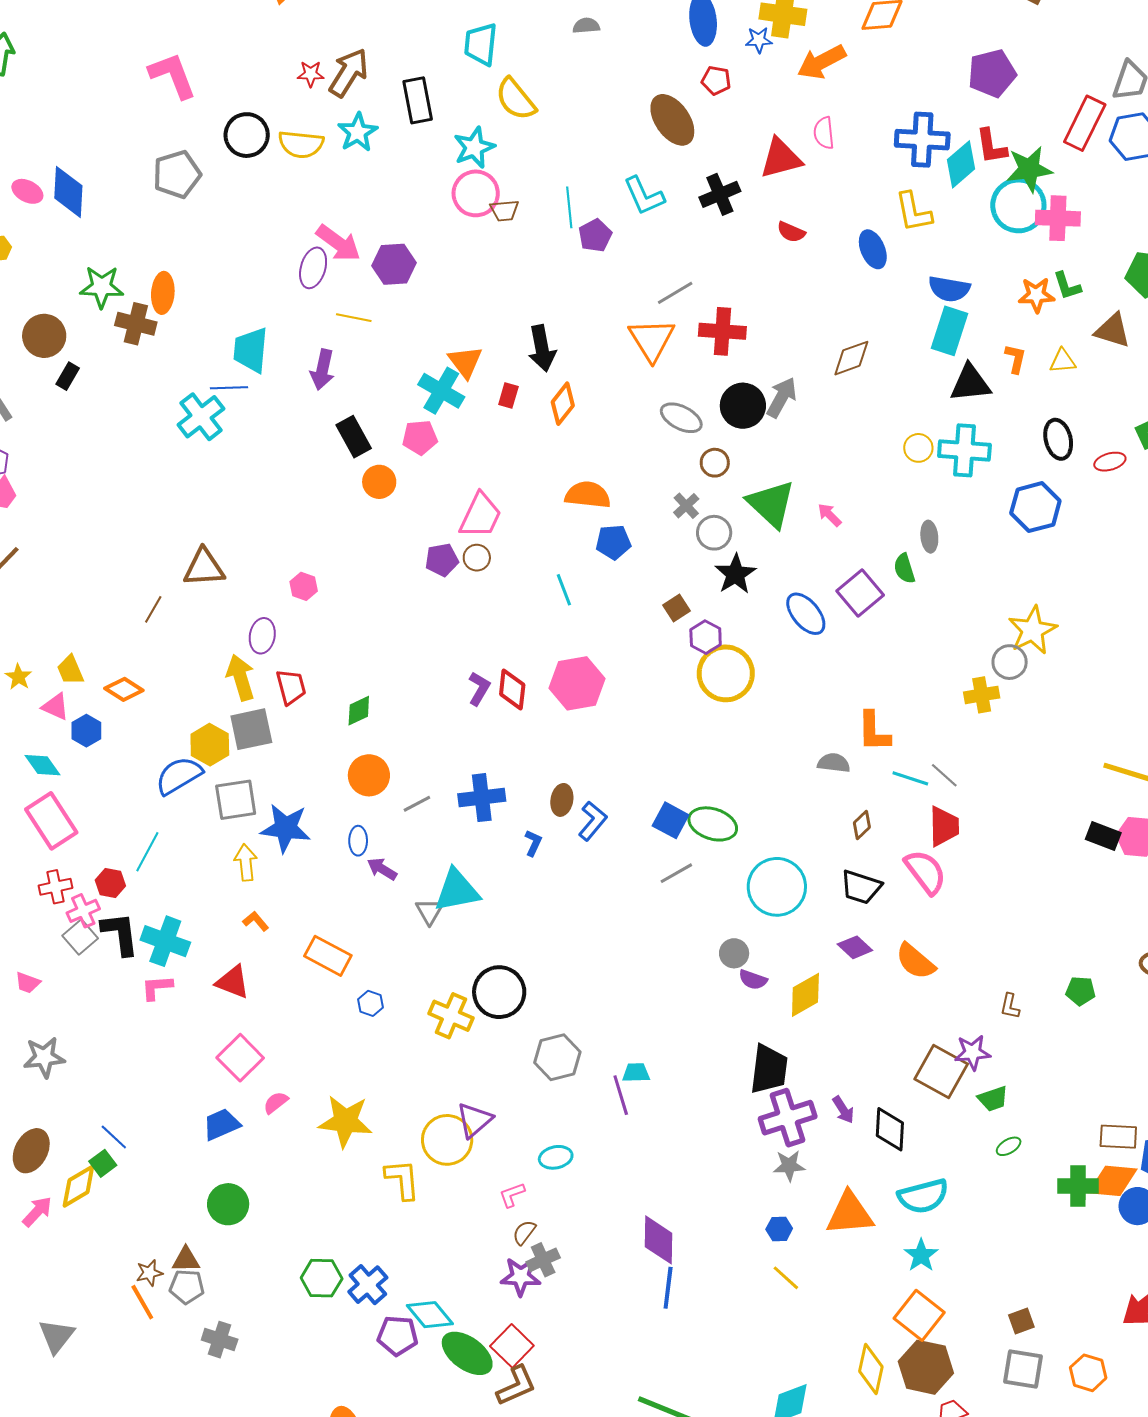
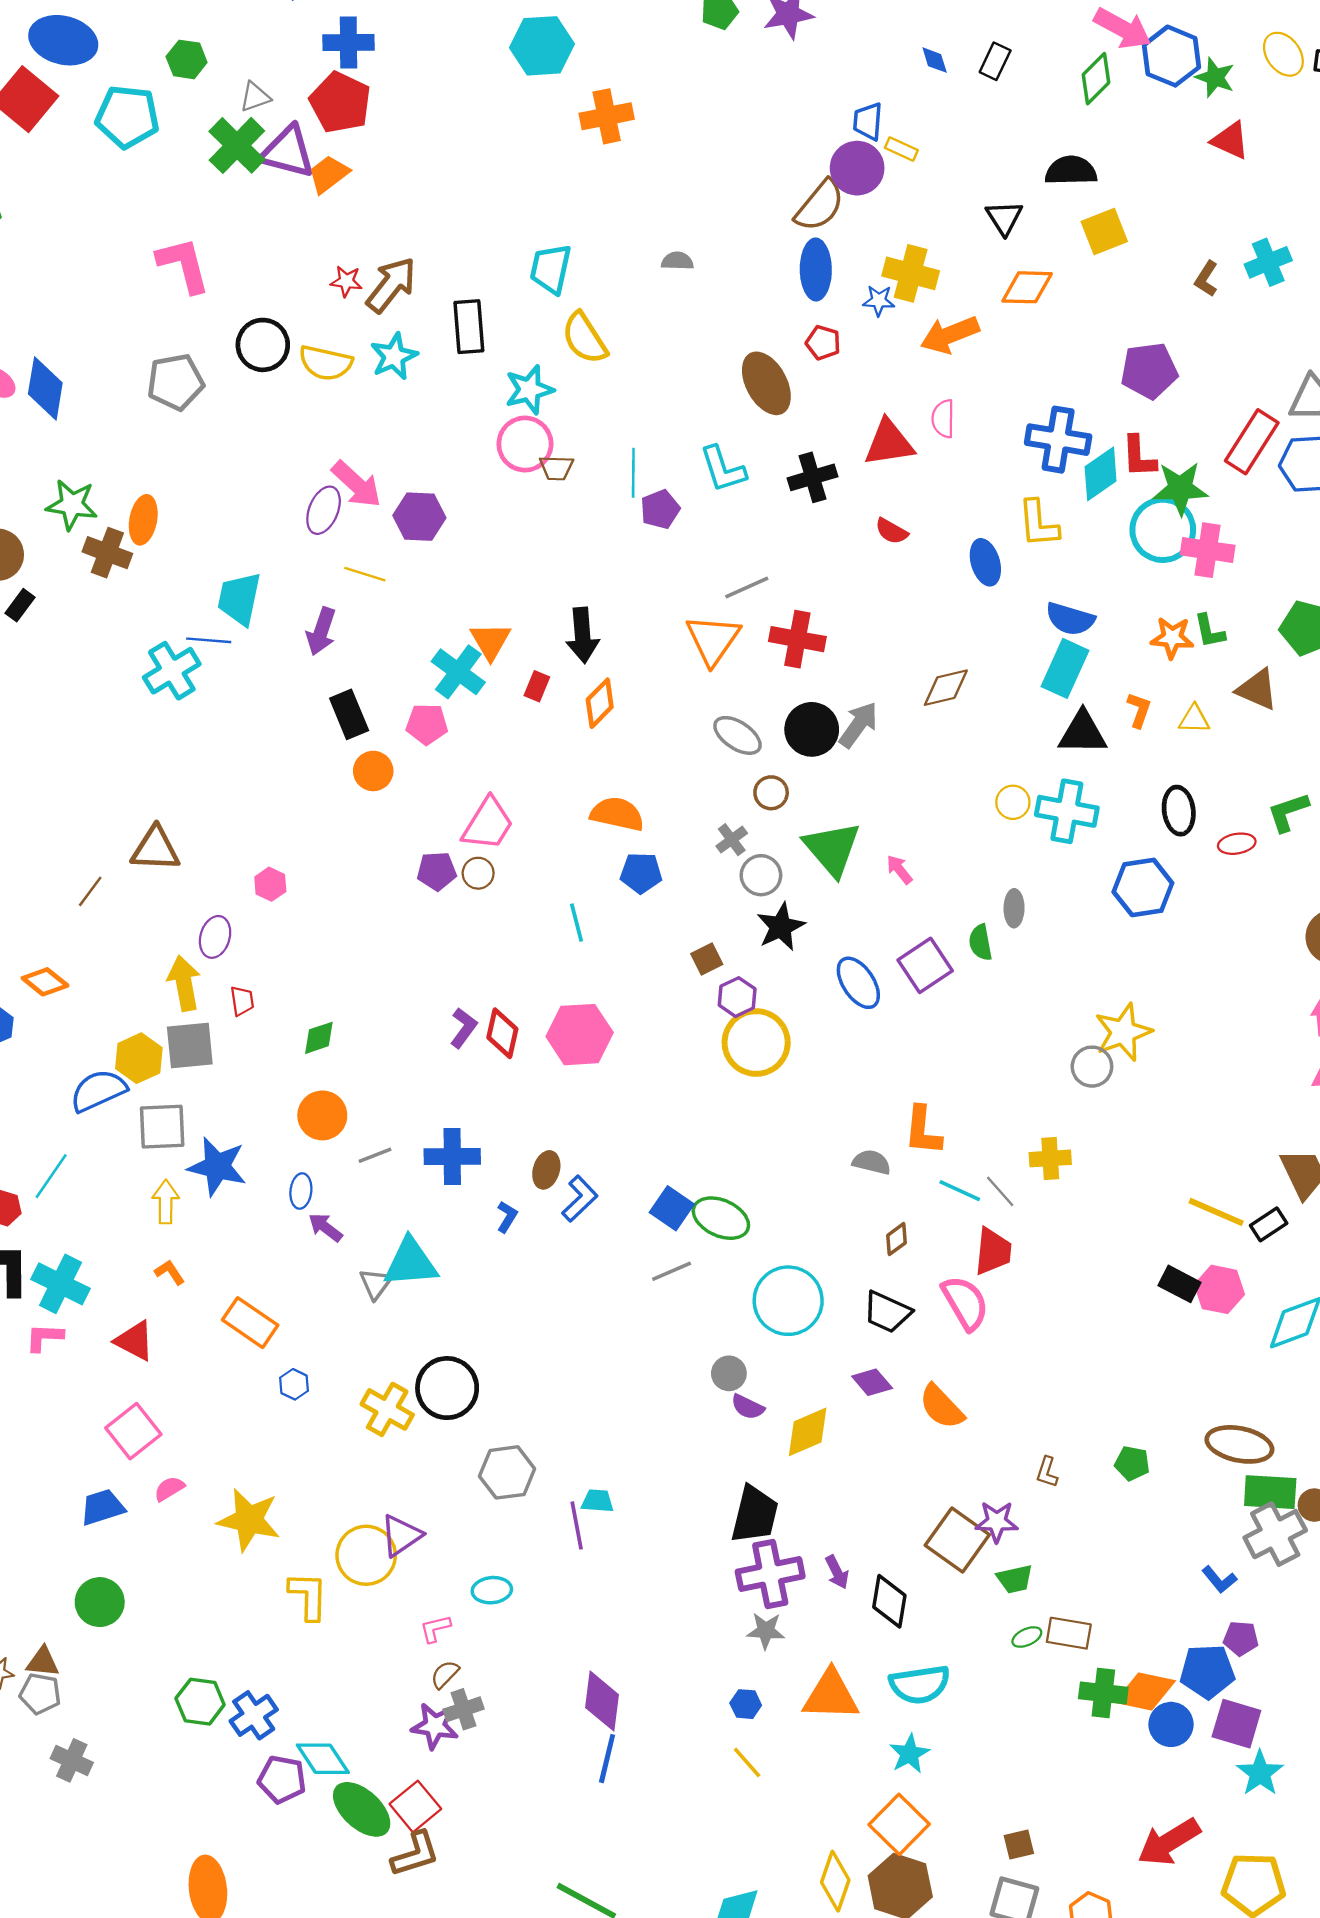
red trapezoid: (291, 687) -> (242, 1001), size x0.7
yellow cross: (982, 695) -> (1050, 1158), moved
brown rectangle: (1118, 1137) -> (1069, 1633), moved

